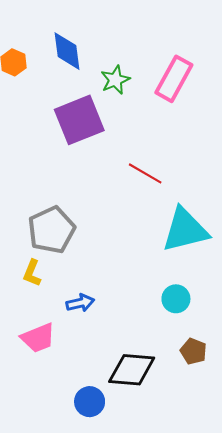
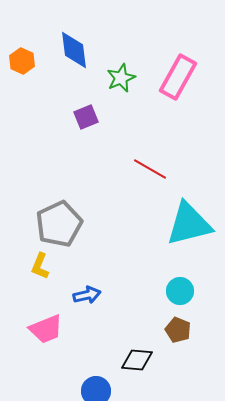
purple square: (79, 120) -> (86, 117), size x0.5
brown pentagon: (193, 351) -> (178, 330), moved
black diamond: (132, 370) -> (137, 360), size x0.7

